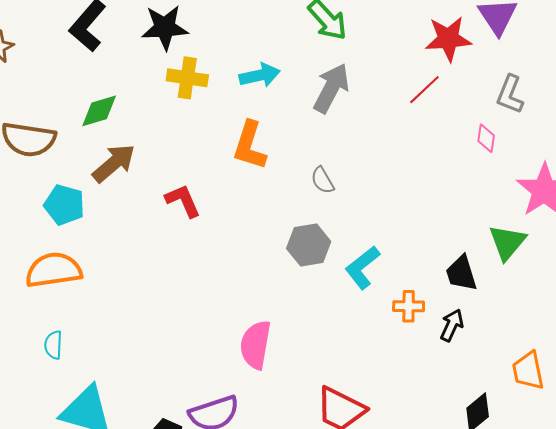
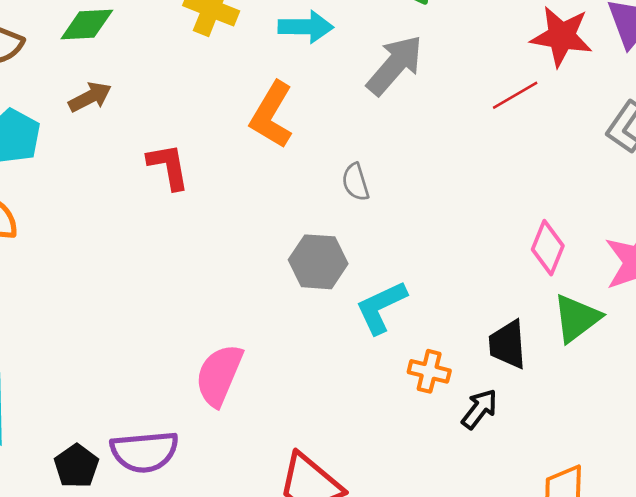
pink diamond: (486, 138) -> (548, 248), moved, size x1.4
brown arrow: (114, 163) -> (90, 97), size x0.7

